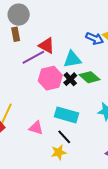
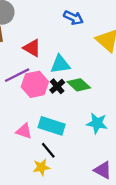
blue arrow: (95, 38) -> (73, 18), moved
purple line: (33, 57) -> (17, 75), moved
pink triangle: (36, 128) -> (24, 131), moved

